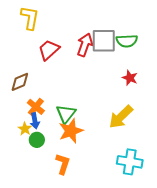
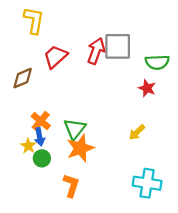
green semicircle: (127, 41) -> (157, 62), moved
brown diamond: (20, 82) -> (23, 78), moved
yellow arrow: (121, 117) -> (137, 132), size x0.6

